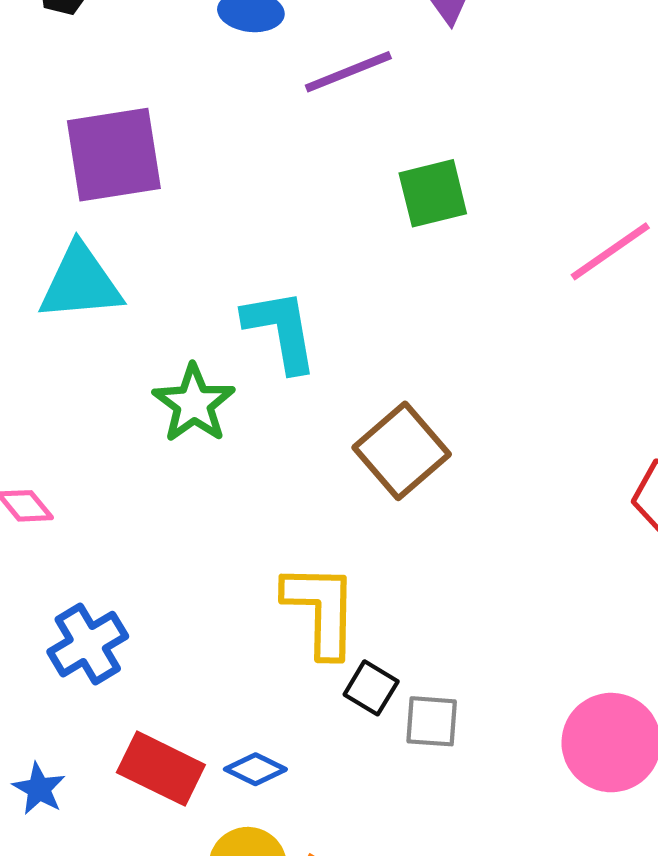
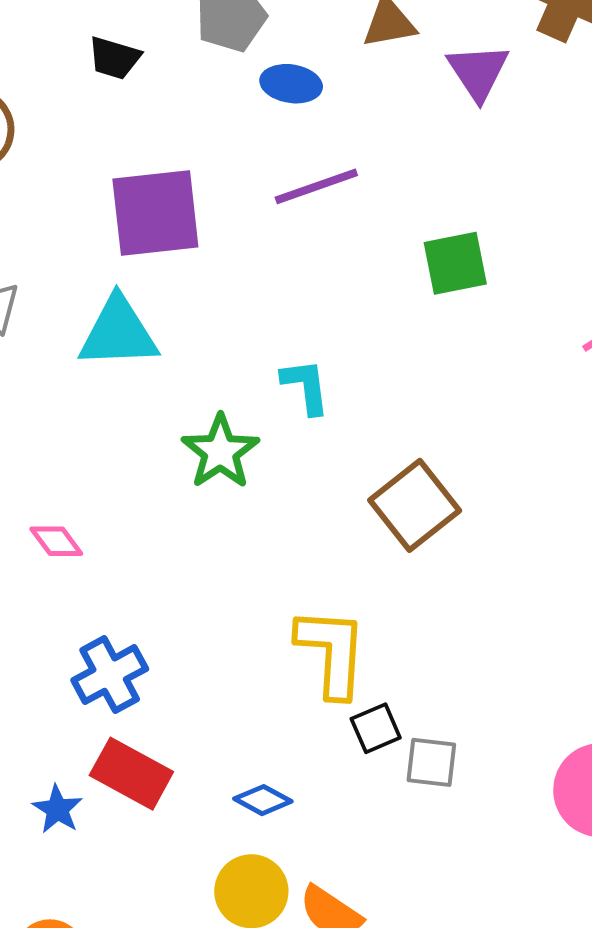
purple line: (348, 72) -> (316, 186), moved
cyan L-shape: (281, 330) -> (306, 386), size x0.7
black square: (371, 688) -> (376, 728), turned 33
red rectangle: (161, 769) -> (131, 774), moved

